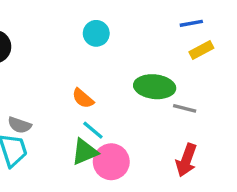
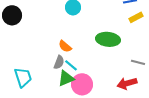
gray line: (185, 108) -> (138, 62), moved
gray semicircle: (20, 125) -> (59, 62), moved, turned -88
red arrow: (186, 160) -> (127, 83), turned 54

